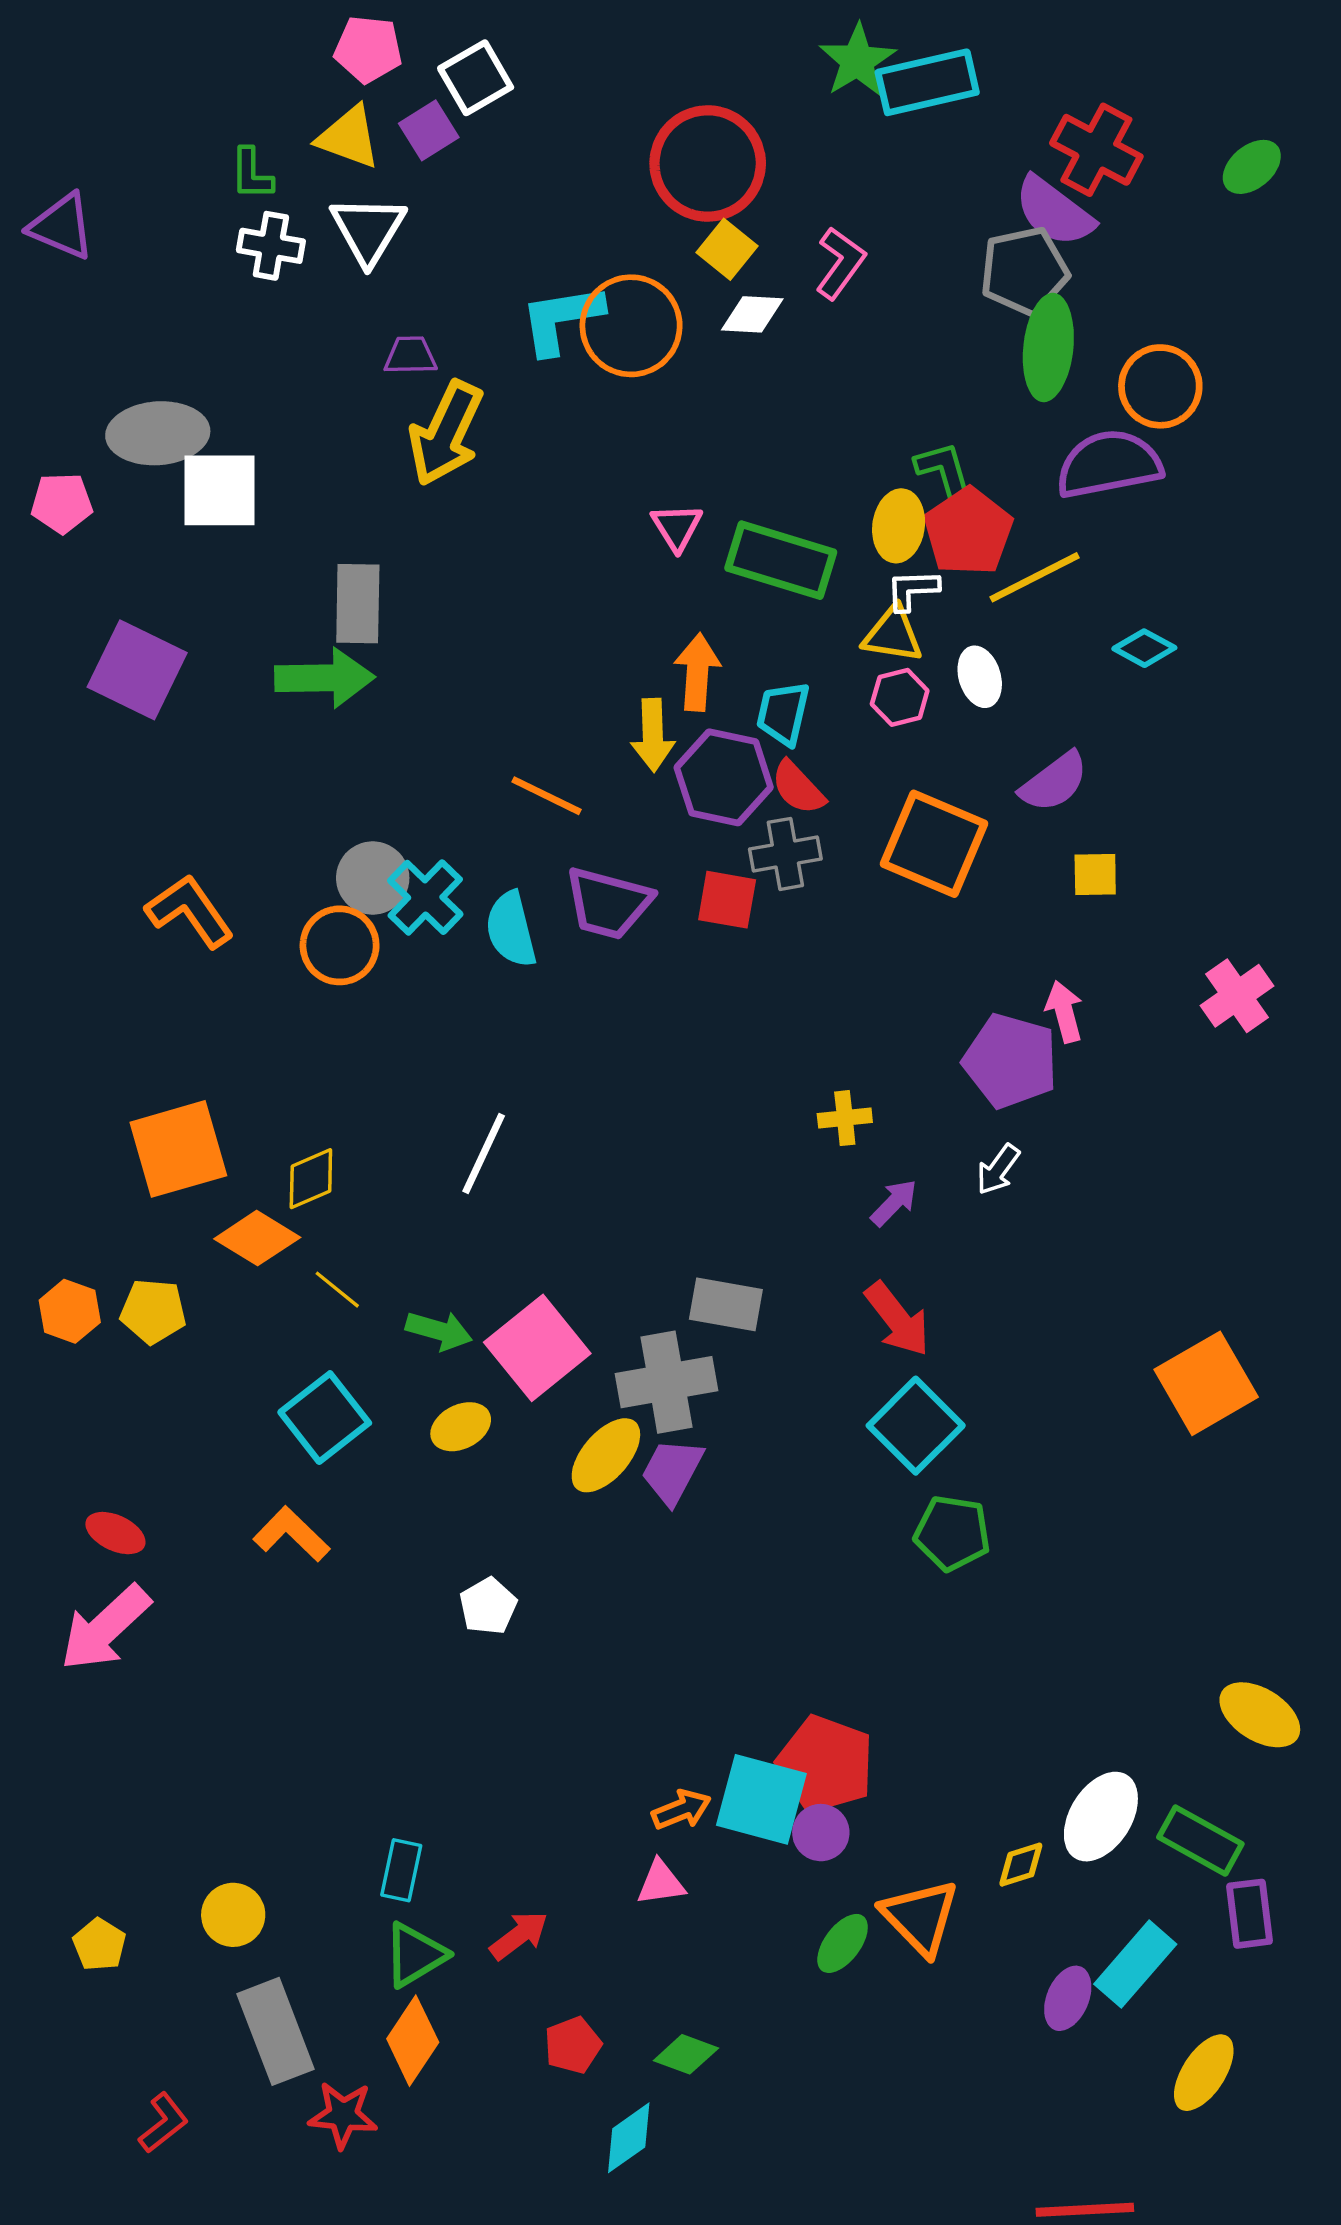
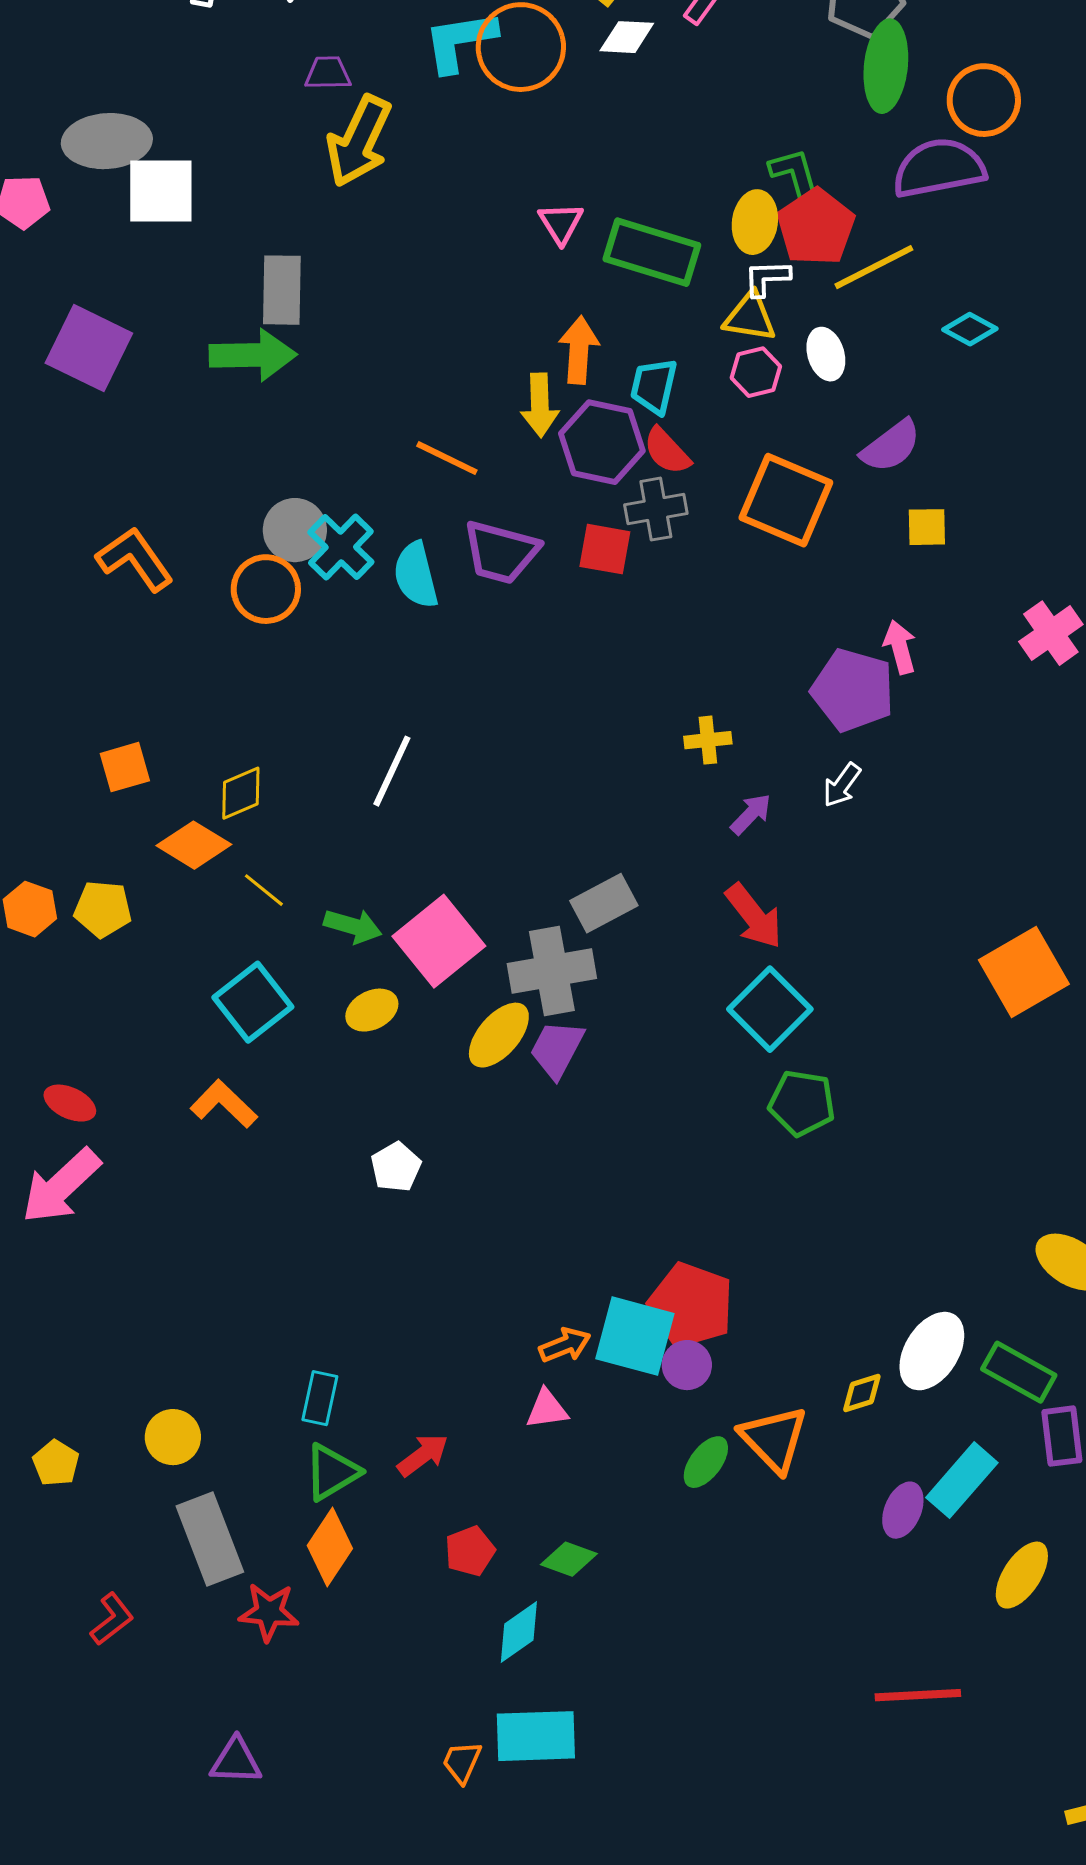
orange square: (178, 1149) -> (125, 767), size x0.6
gray rectangle: (726, 1304) -> (604, 903), turned -38

